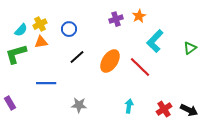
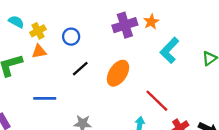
purple cross: (116, 19) -> (125, 25), size x1.5
cyan semicircle: (21, 30) -> (16, 22), moved, turned -104
red line: (140, 67) -> (157, 101), moved

